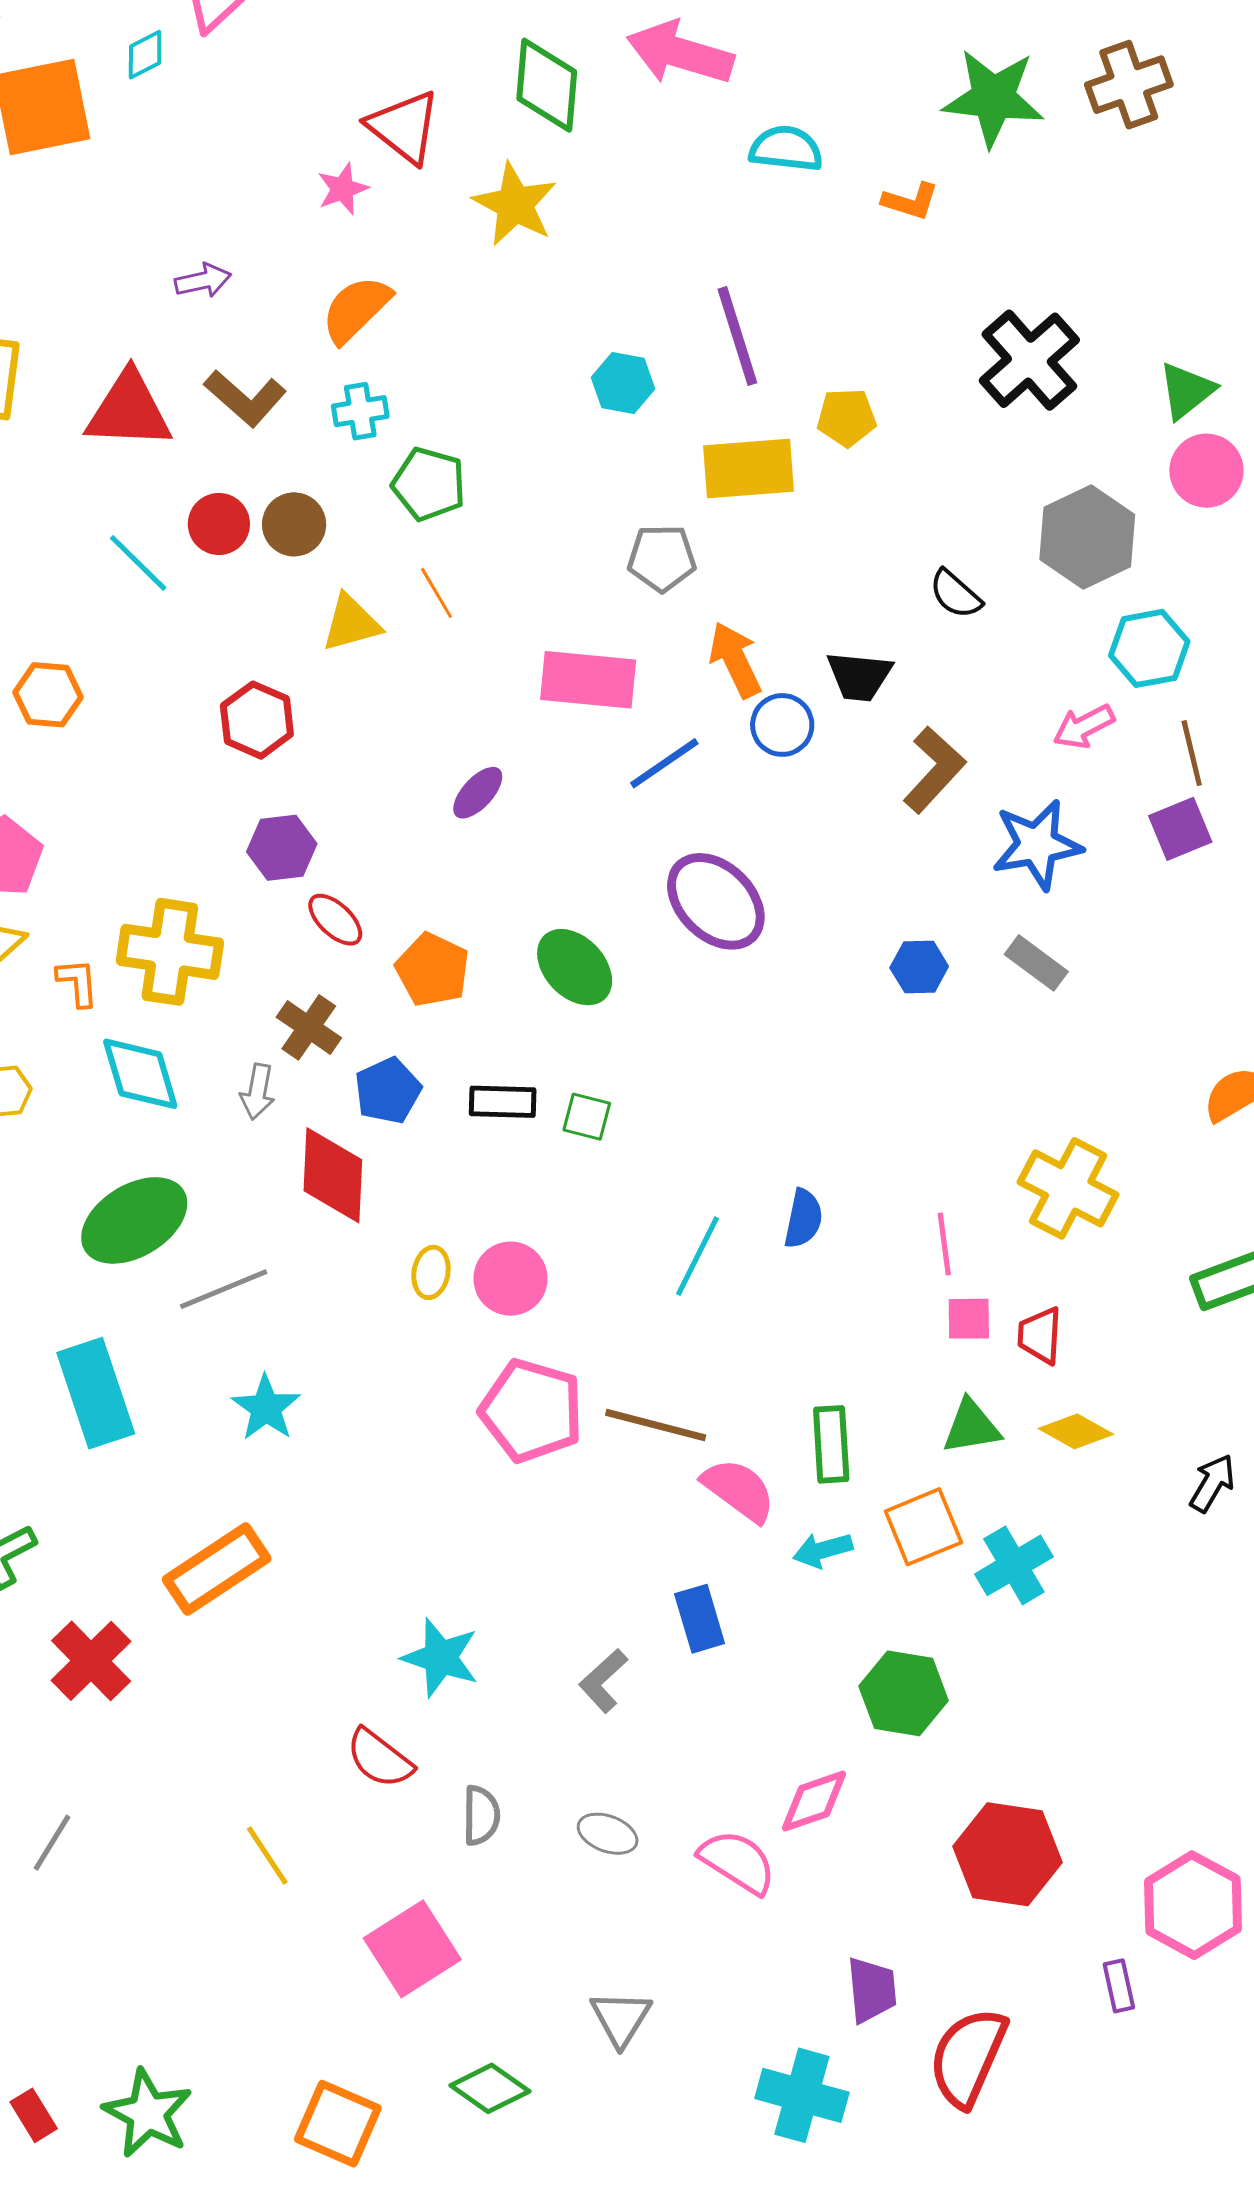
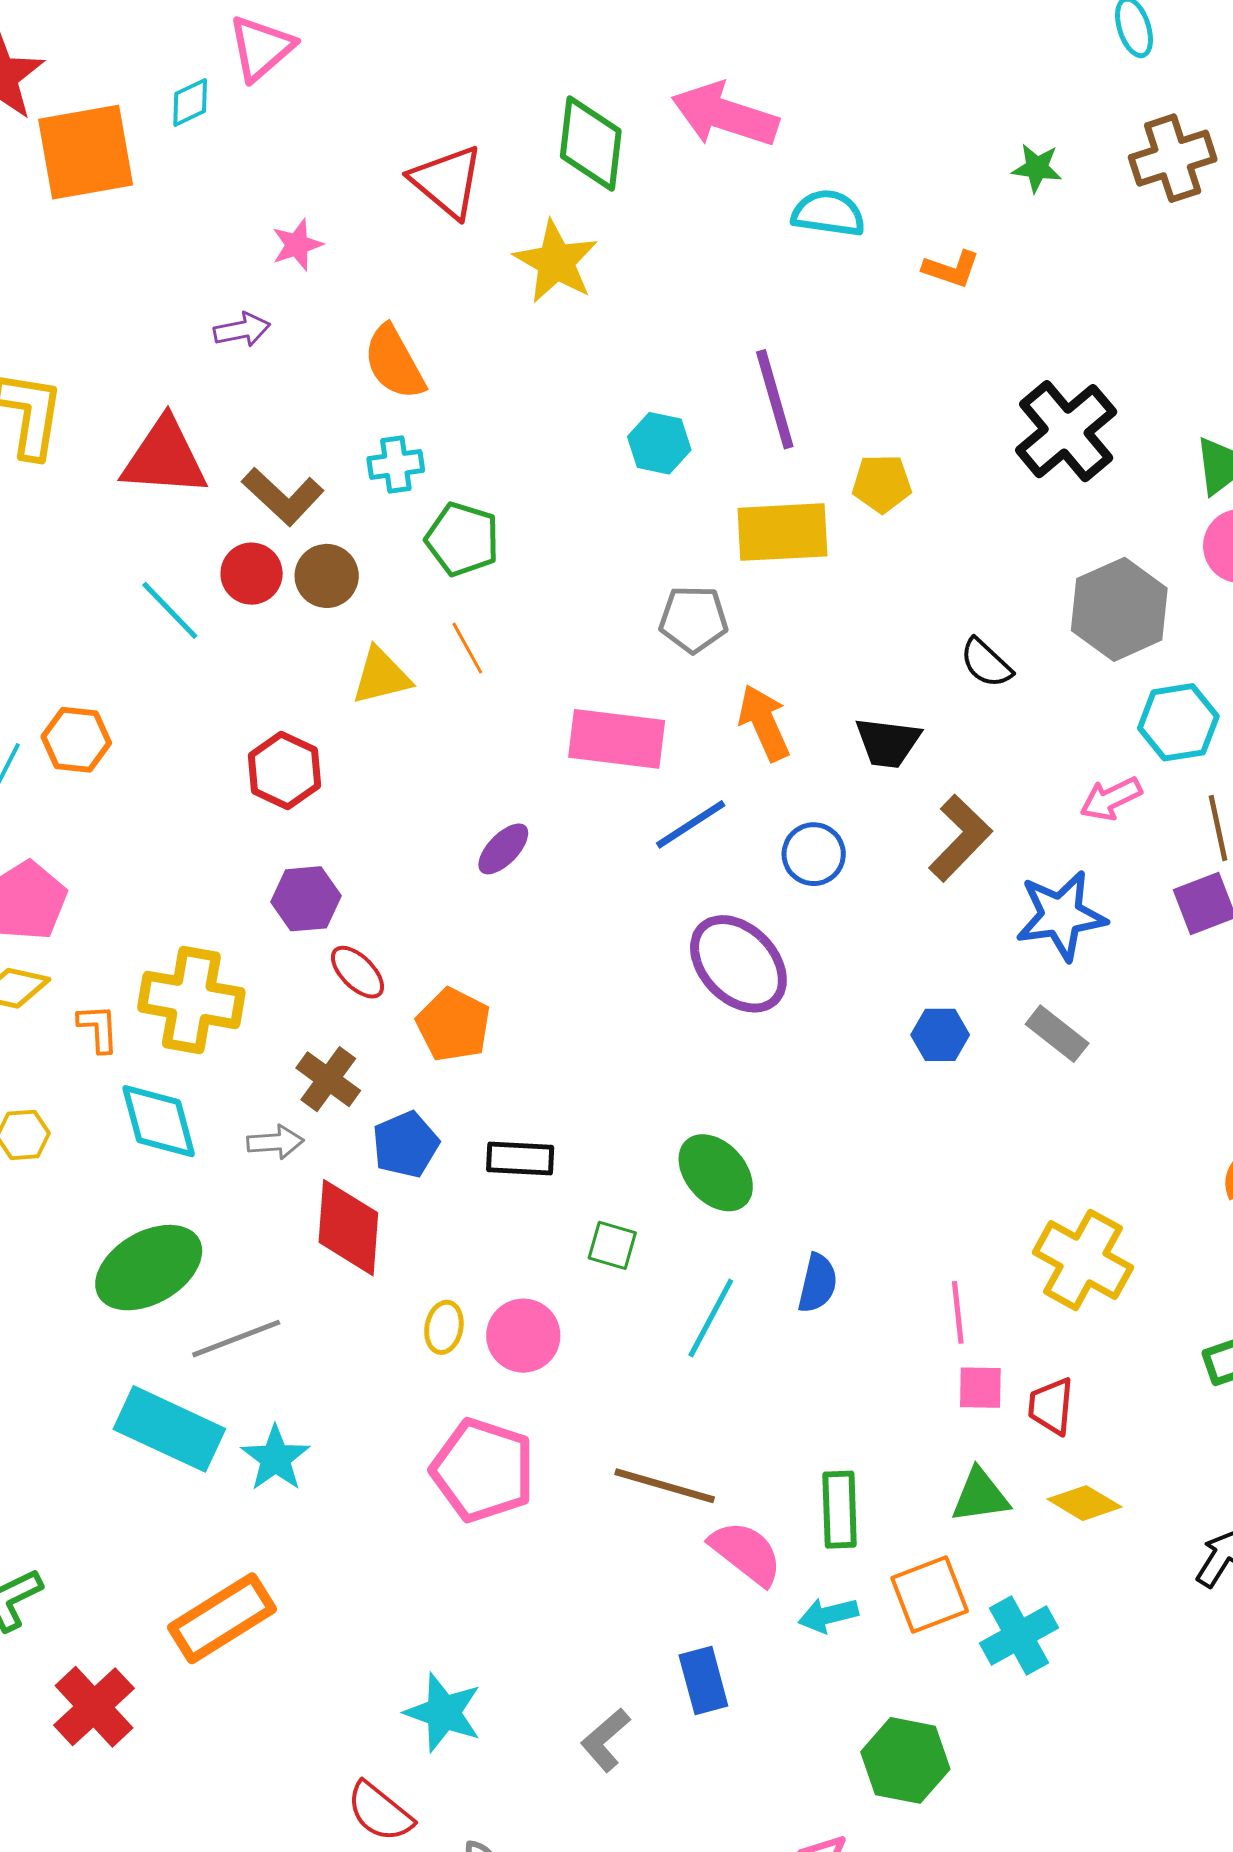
green star: (993, 98) -> (1037, 168), size x0.5
pink star: (343, 189) -> (297, 245), moved
orange semicircle: (356, 309) -> (394, 362), turned -76
brown L-shape: (245, 398) -> (283, 496), moved
blue circle: (782, 725) -> (814, 854), moved
green ellipse: (575, 967) -> (716, 1173), moved
gray arrow: (258, 1092) -> (275, 1142), turned -106
green square: (587, 1117) -> (612, 1245), moved
cyan rectangle: (96, 1393) -> (169, 1429), moved, turned -48
pink pentagon: (532, 1411) -> (483, 1470), moved

